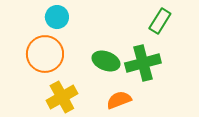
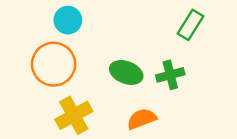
green cross: (143, 63) -> (170, 75), size x0.7

